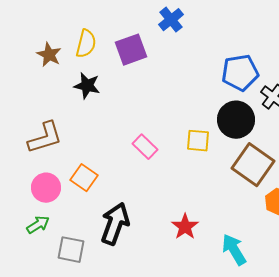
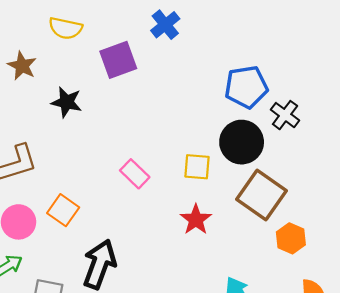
yellow semicircle: (86, 44) -> (65, 28), moved, turned 88
red star: (185, 227) -> (196, 220), moved

